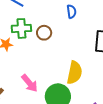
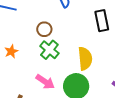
green cross: (21, 28) -> (49, 50), moved, turned -30

